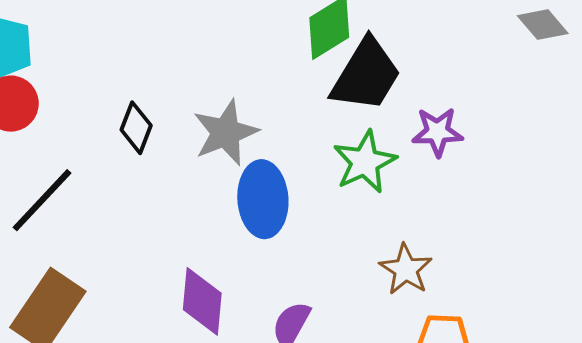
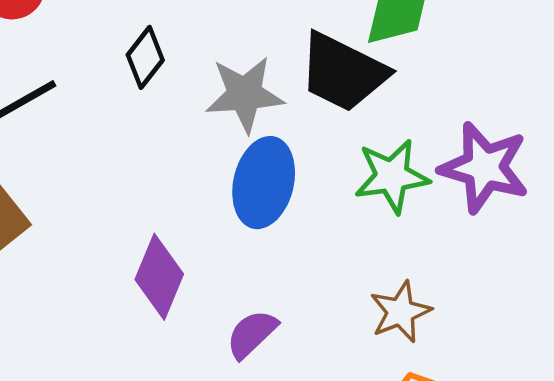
black trapezoid: (366, 75) -> (343, 72), moved, turned 68
purple star: (437, 132) -> (484, 168), size x1.5

